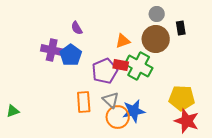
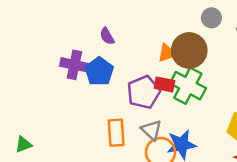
brown circle: (156, 39) -> (189, 50), moved

